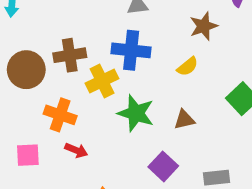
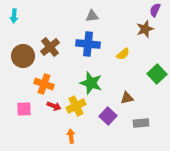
brown star: (204, 26) -> (145, 29), moved
brown cross: (70, 55) -> (50, 47), turned -30
yellow cross: (102, 81) -> (76, 106), moved
brown triangle: (184, 120) -> (127, 98), moved

